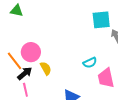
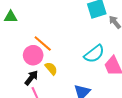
orange line: (14, 61) -> (43, 43), moved
cyan semicircle: (90, 63) -> (94, 54), size x1.5

